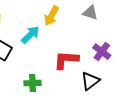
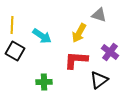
yellow arrow: (51, 16) -> (79, 33), moved
cyan arrow: (30, 35) -> (42, 36), turned 78

